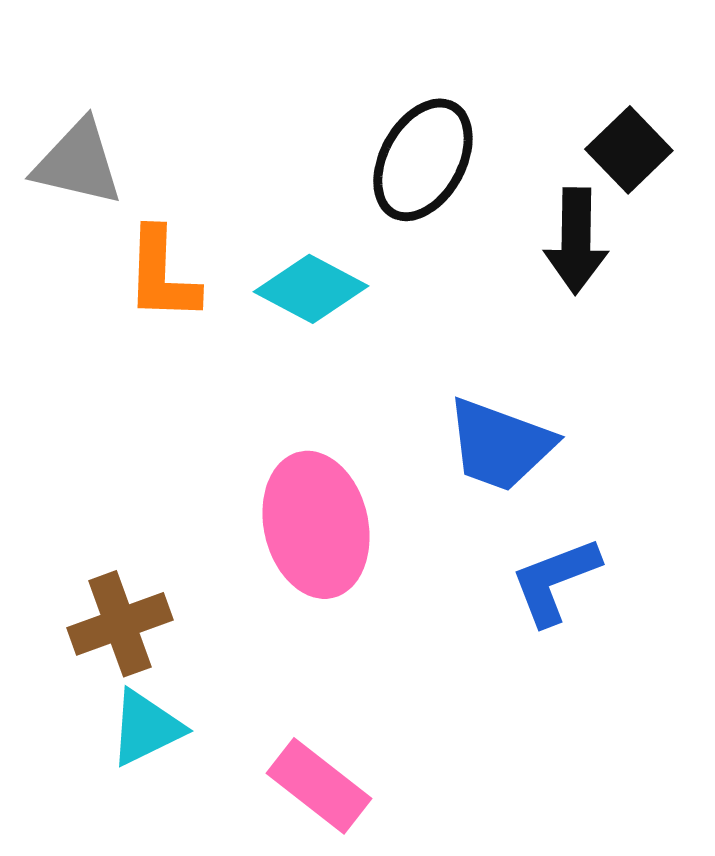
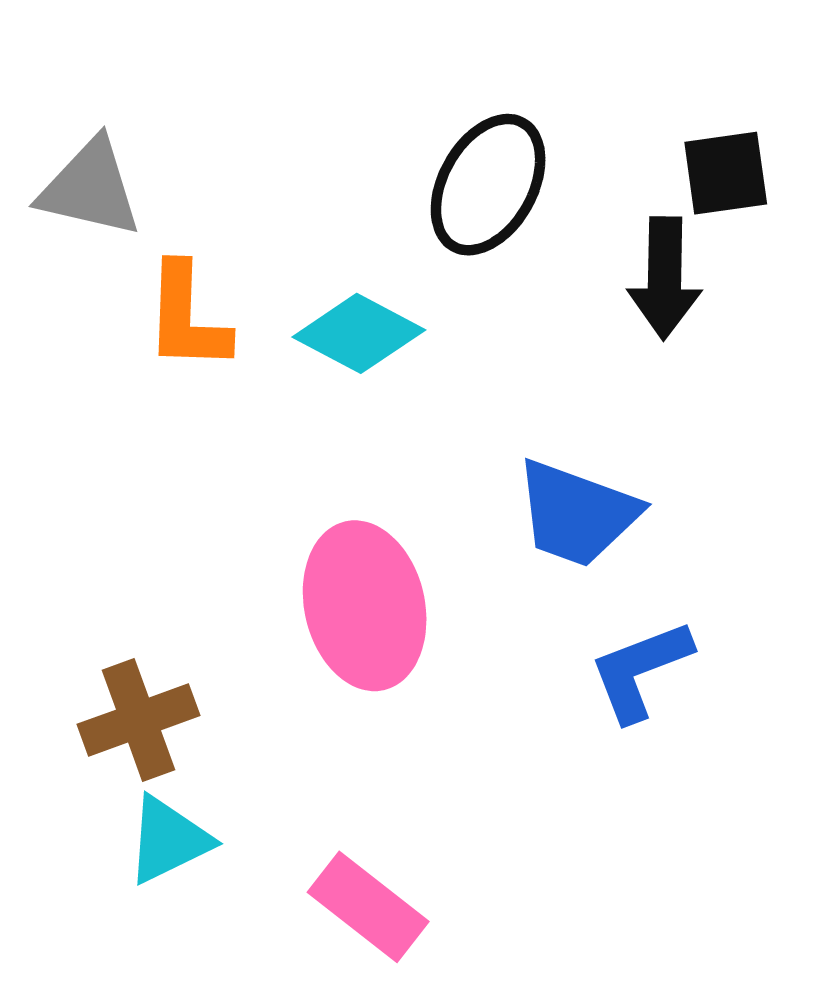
black square: (629, 150) -> (726, 173), turned 36

